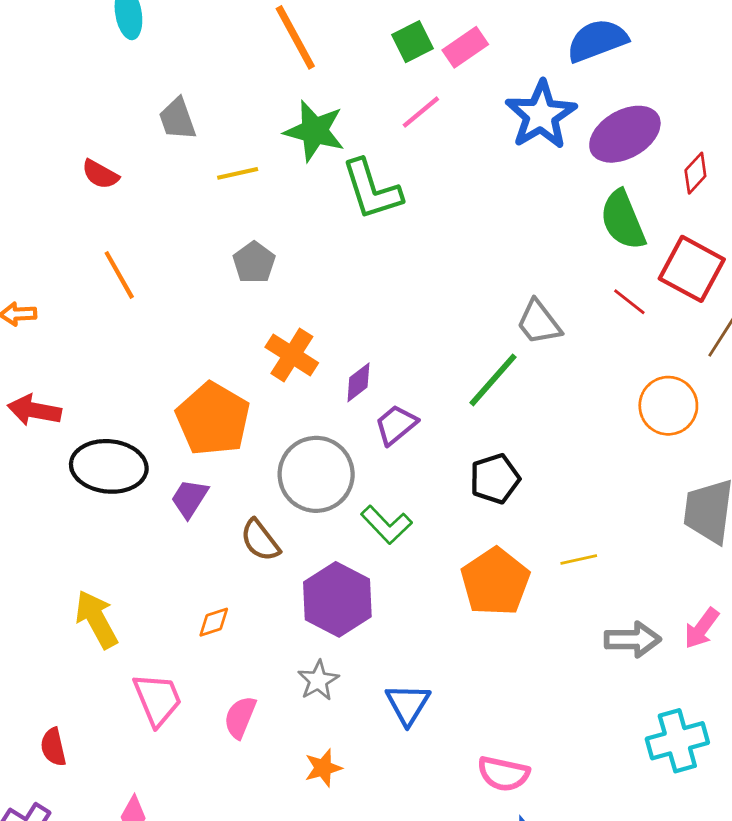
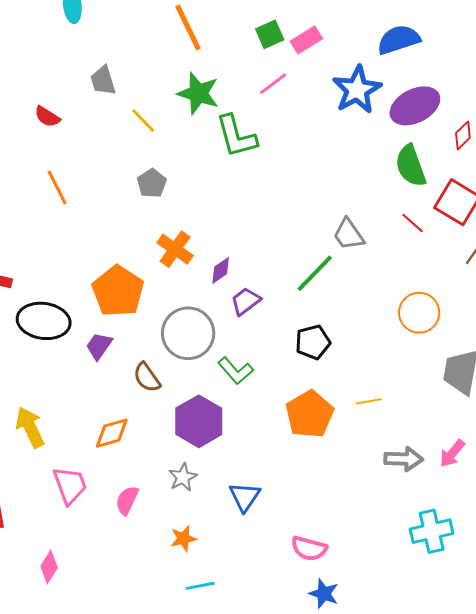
yellow line: (238, 173) -> (143, 121), turned 56
orange circle: (668, 406) -> (419, 313), moved
orange diamond: (214, 622) -> (112, 433), size x1.5

